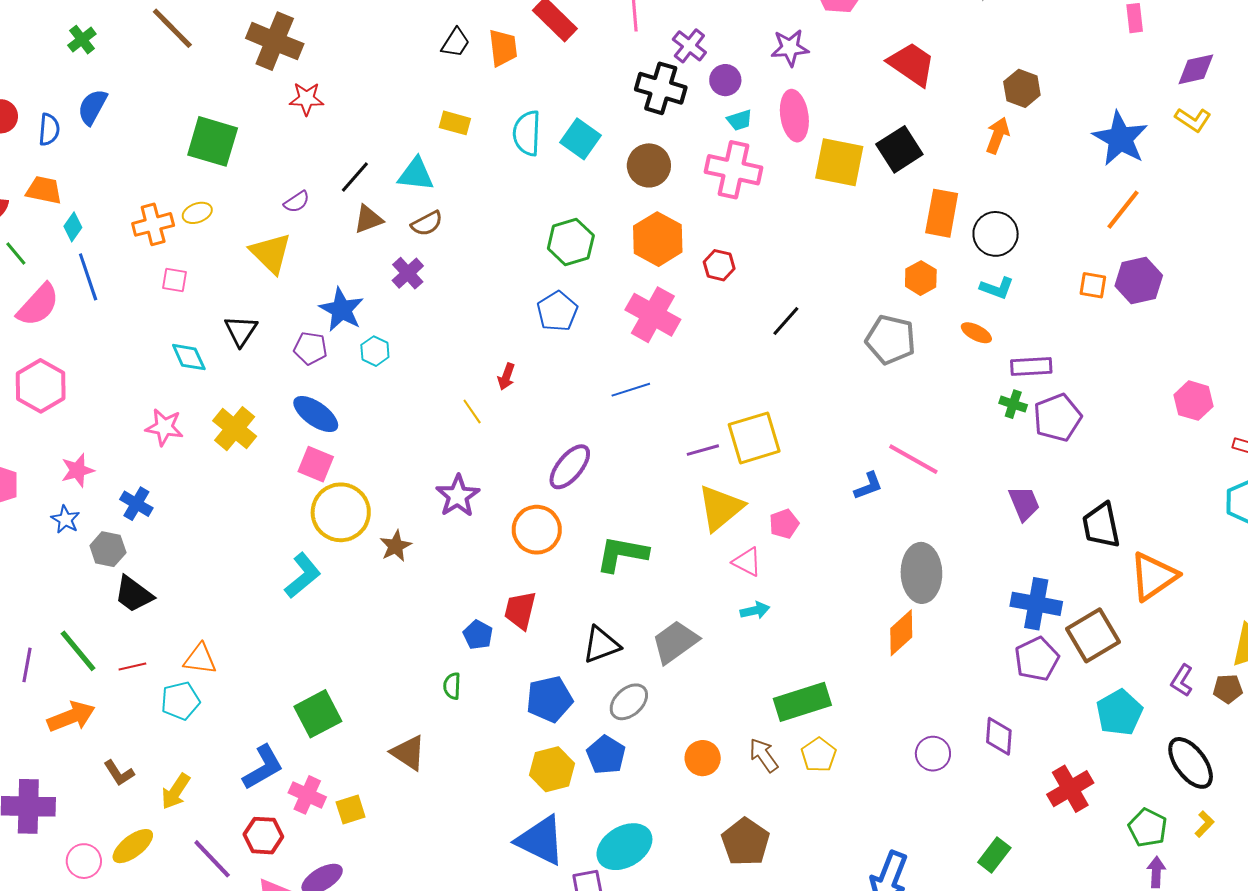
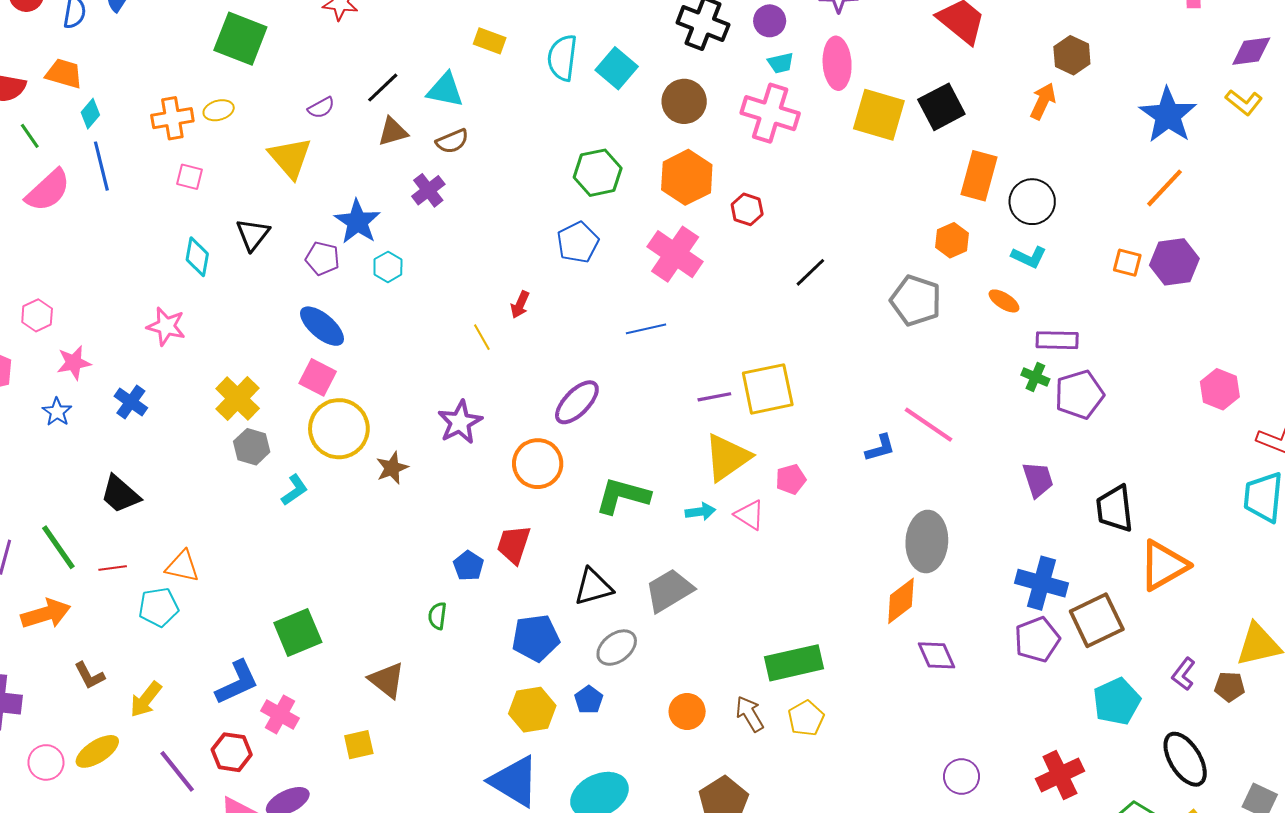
cyan diamond: (189, 357) -> (197, 257), turned 30
pink hexagon: (41, 386) -> (37, 315), moved, size x0.6
yellow cross: (235, 429) -> (238, 398), moved
gray hexagon: (108, 549) -> (252, 447), moved
cyan L-shape: (303, 576) -> (295, 490), size x0.7
cyan arrow: (755, 610) -> (700, 512), moved
purple diamond: (999, 736) -> (937, 655), moved, turned -33
purple circle: (933, 754) -> (962, 776), moved
blue pentagon: (606, 755) -> (589, 700), size x0.7
yellow square: (351, 809) -> (359, 745), moved

